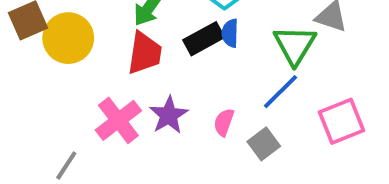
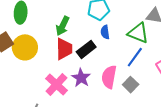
black rectangle: (204, 39) -> (86, 49), moved
green triangle: (295, 45) -> (138, 33), turned -30
pink semicircle: (224, 122) -> (109, 77), size x1.6

